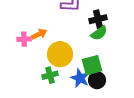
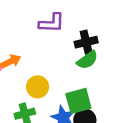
yellow circle: (60, 54) -> (38, 87), size x0.7

